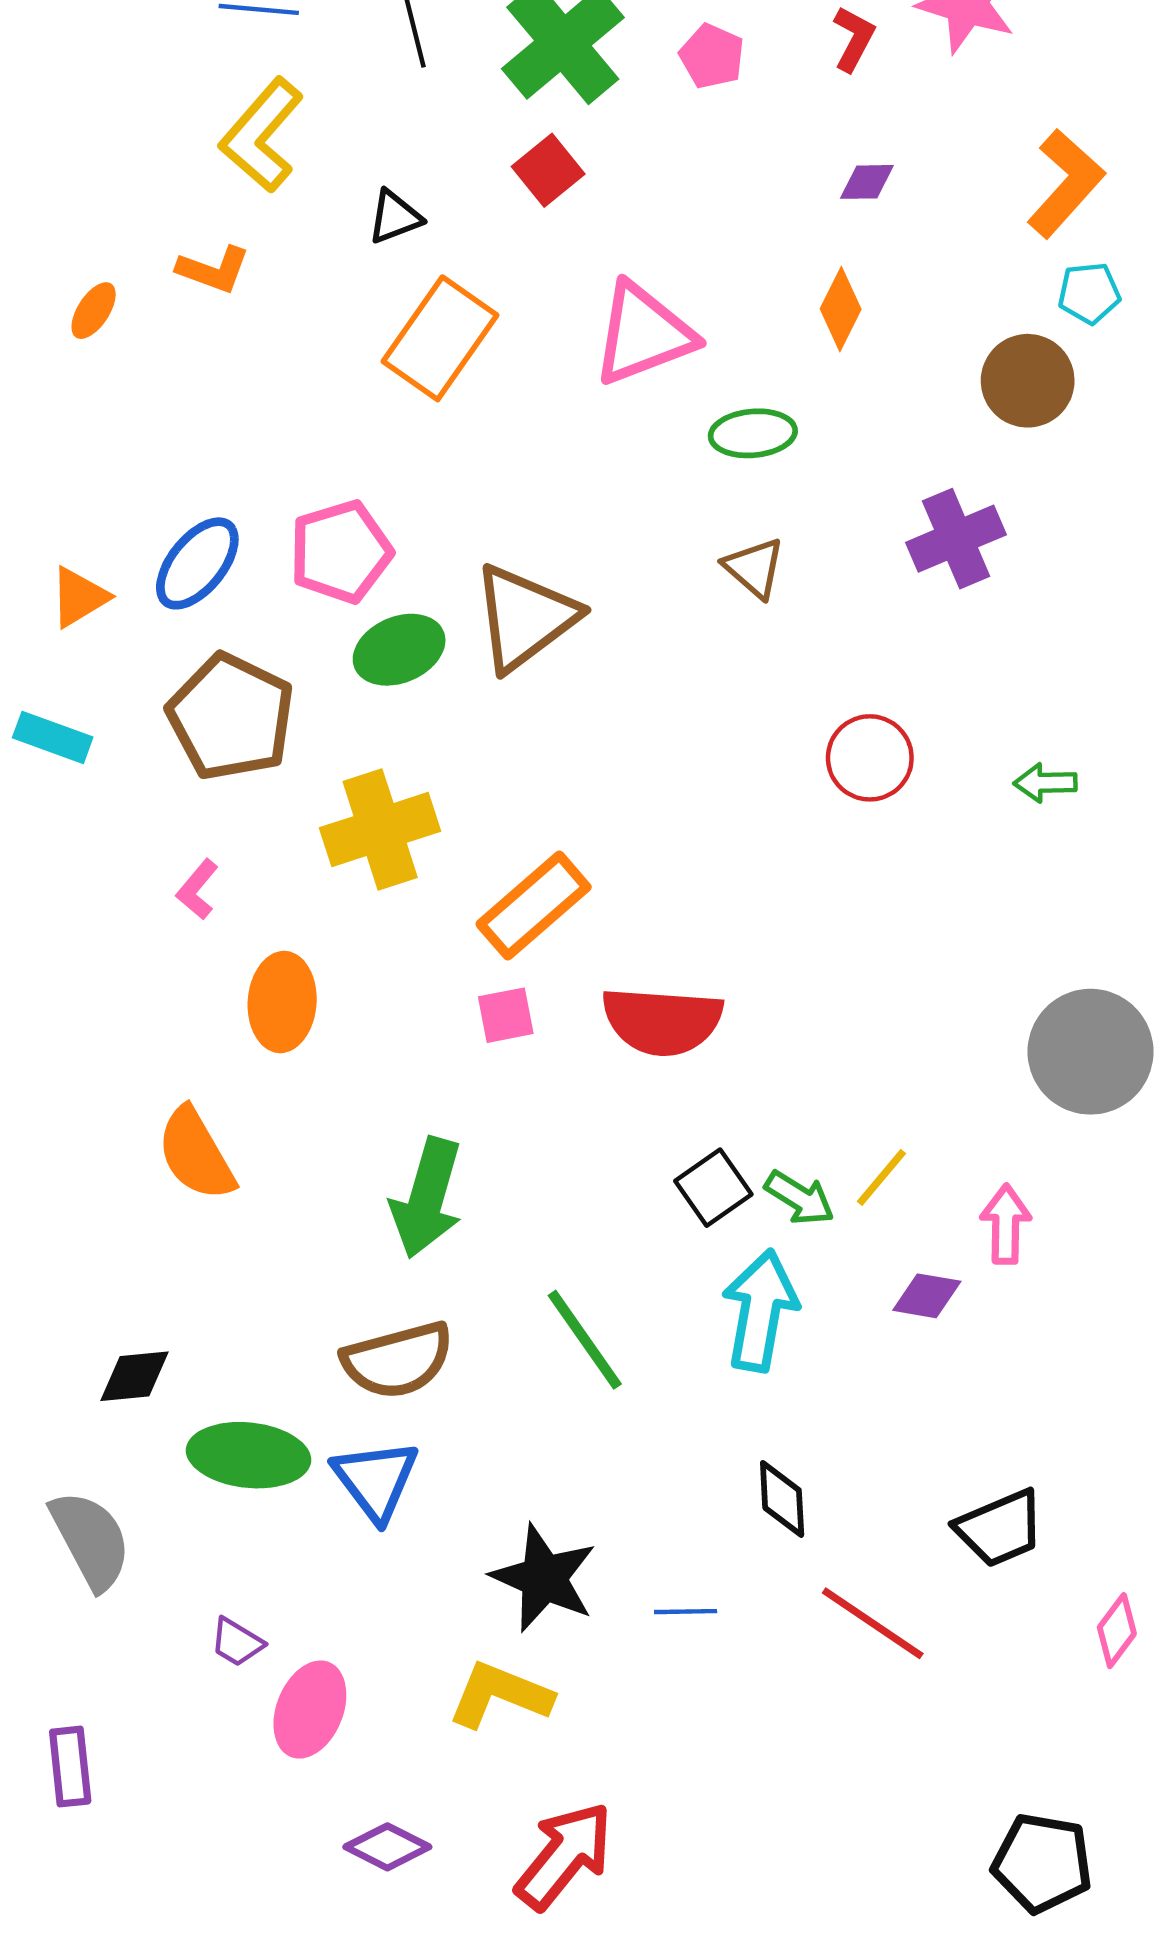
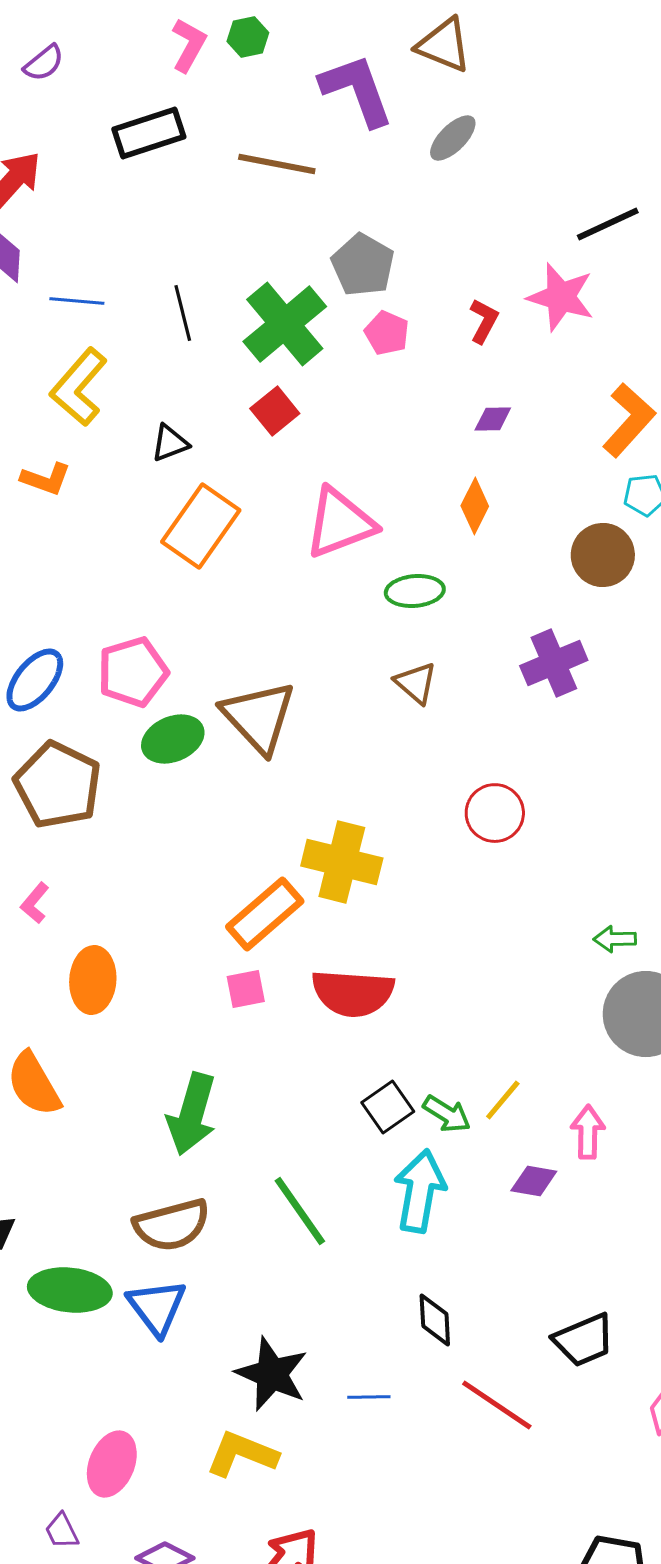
brown triangle: (525, 618) -> (259, 717), turned -36
green arrow: (1045, 783) -> (615, 939), moved
yellow cross: (380, 830) -> (342, 862), moved, turned 32
purple trapezoid: (237, 1642) -> (62, 1531), moved, turned 33

